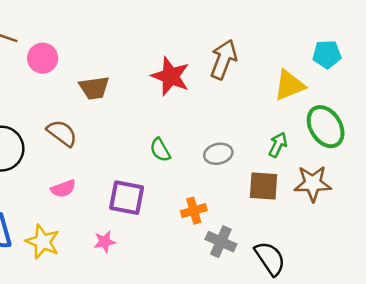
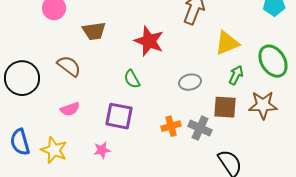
red star: (171, 76) -> (149, 41), moved
yellow triangle: (289, 85) -> (227, 43), moved
green semicircle: (160, 150) -> (132, 79), moved
gray cross: (221, 242) -> (200, 128), moved

